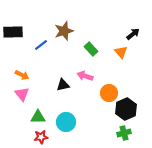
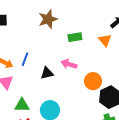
blue line: (41, 45) -> (25, 59), moved, turned -32
green rectangle: (91, 49) -> (75, 37), turned -56

